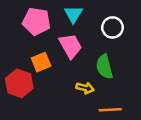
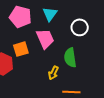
yellow arrow: (85, 88) -> (53, 73), turned 96

